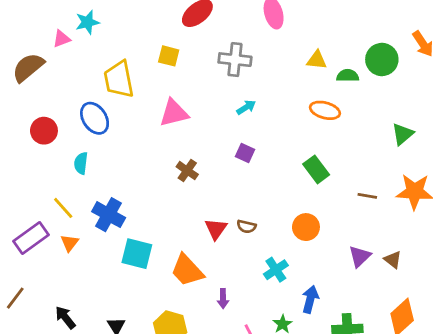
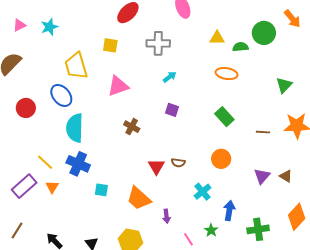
pink triangle: (62, 39) -> (19, 25), moved
cyan semicircle: (81, 163) -> (75, 128), moved, size x1.8
cyan square: (137, 254) -> (101, 190), size x0.6

